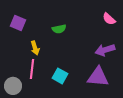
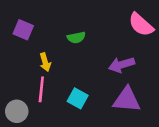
pink semicircle: (109, 19) -> (141, 25), size x1.5
purple arrow: (105, 50) -> (122, 65), moved

